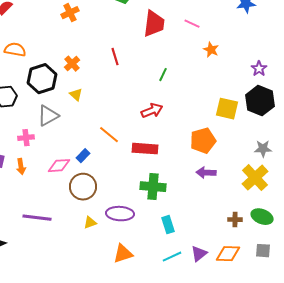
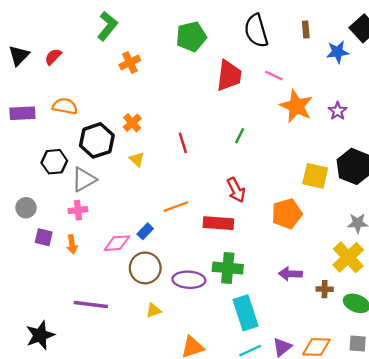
orange star: (211, 50) -> (296, 106), size x1.8
red line: (115, 57) -> (183, 143), moved
purple star: (259, 69) -> (338, 111), moved
red arrow: (152, 111) -> (236, 190), moved, turned 85
gray triangle: (48, 116) -> (84, 179), moved
orange line: (109, 135) -> (176, 207), turned -60
purple arrow: (206, 173) -> (290, 274), moved
purple ellipse: (120, 214) -> (189, 280), moved
brown cross: (235, 220) -> (325, 289), moved
cyan rectangle: (168, 225) -> (246, 313), size x1.6

